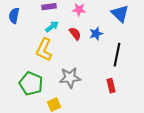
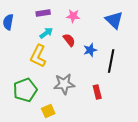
blue star: (96, 34) -> (90, 50), moved
green pentagon: (31, 84) -> (25, 90), turned 30
red rectangle: (111, 86) -> (97, 92), moved

